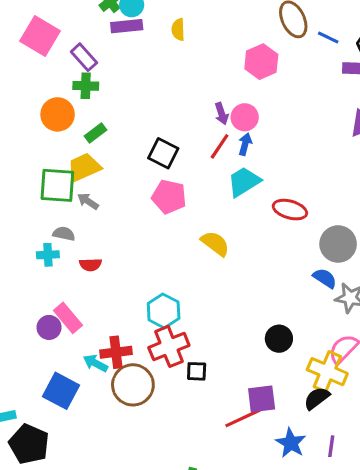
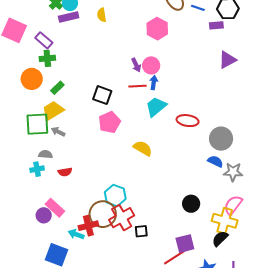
red line: (220, 146) -> (138, 86), turned 60
pink pentagon: (169, 197) -> (109, 122), turned -30
brown circle: (133, 385) -> (103, 214), moved

